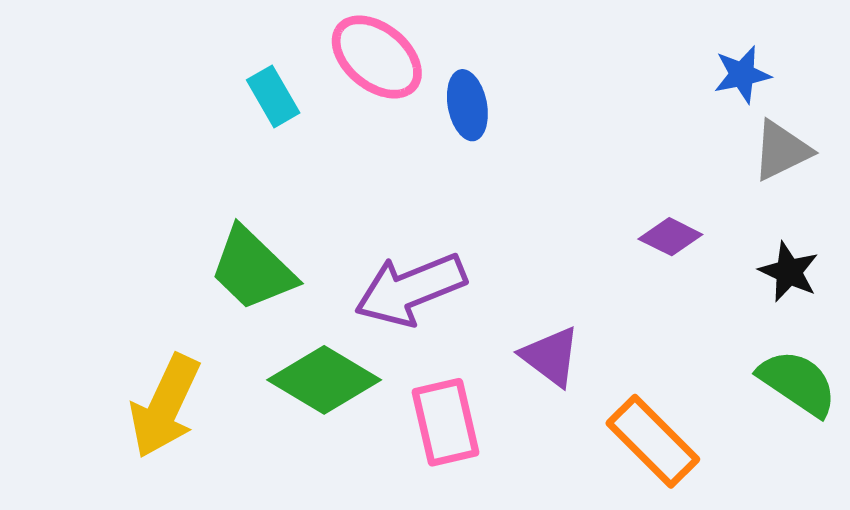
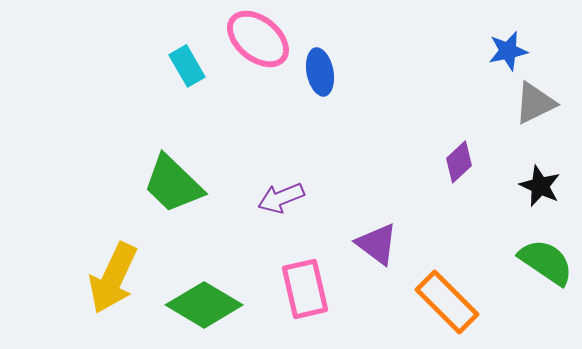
purple diamond: (670, 237) -> (459, 162), turned -69
purple arrow: (410, 289) -> (281, 198), size x0.6
green diamond: (324, 380) -> (204, 305), moved

